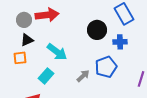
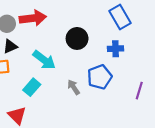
black circle: (97, 30) -> (77, 38), moved
gray arrow: (83, 76) -> (74, 87), turned -80

